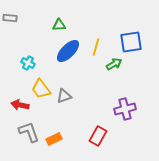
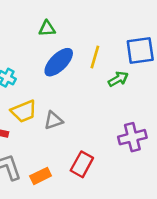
yellow trapezoid: (41, 89) -> (24, 111), turned -75
red rectangle: (98, 136) -> (82, 164), moved

